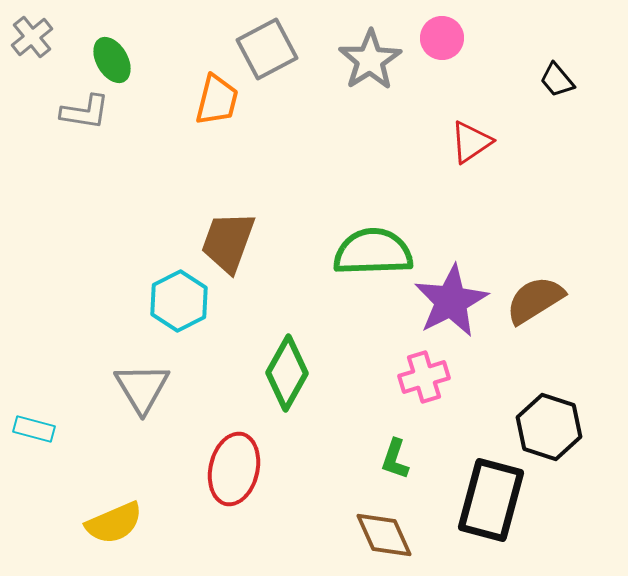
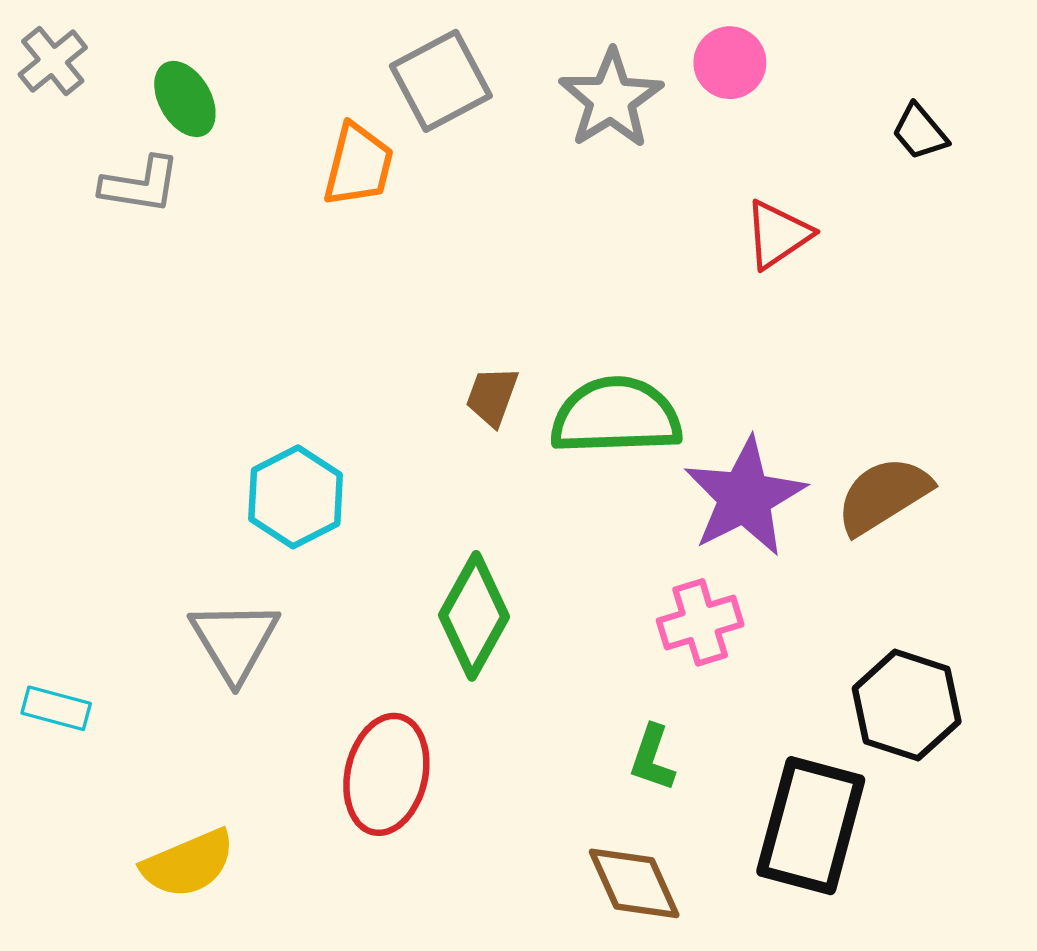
brown trapezoid: (228, 242) -> (492, 396), moved, size x0.6

